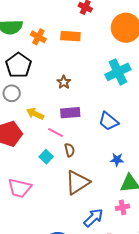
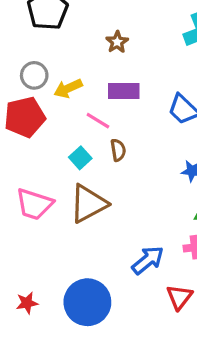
gray circle: (12, 93) -> (34, 75), moved
yellow arrow: (35, 114) -> (68, 88), turned -54
brown triangle: (77, 182) -> (88, 204), moved

